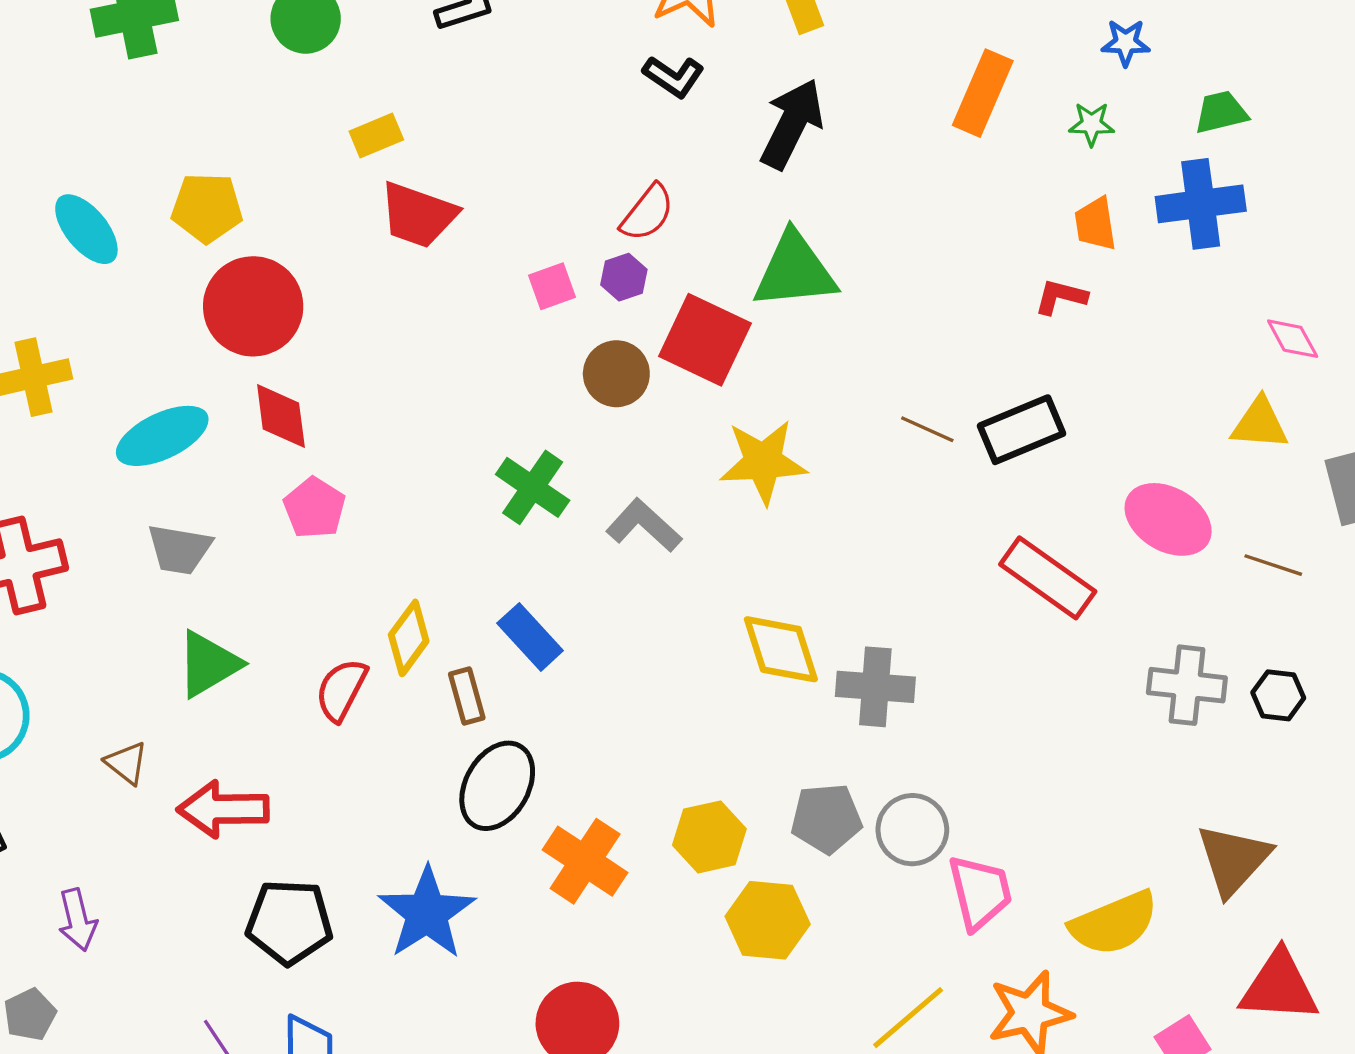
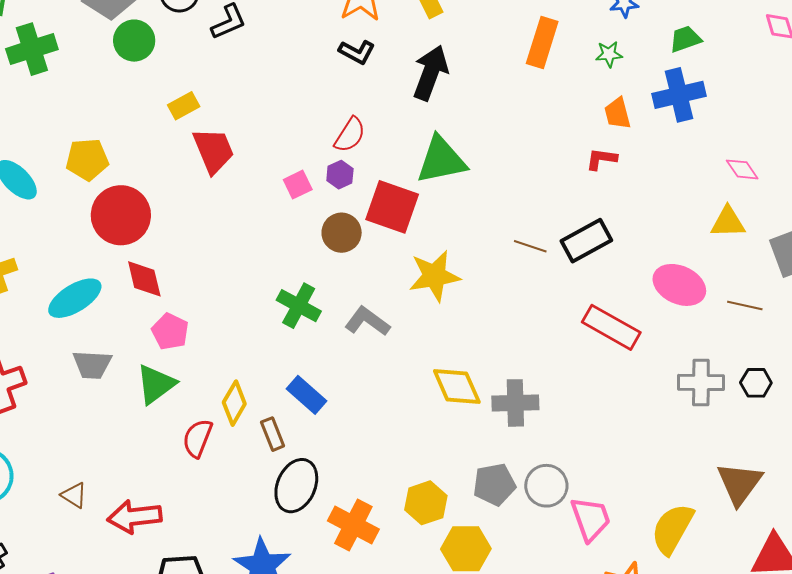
red trapezoid: (418, 215) -> (213, 150), turned -126
green triangle: (208, 664) -> (156, 384), moved
yellow semicircle: (1114, 923) -> (672, 529), turned 148

